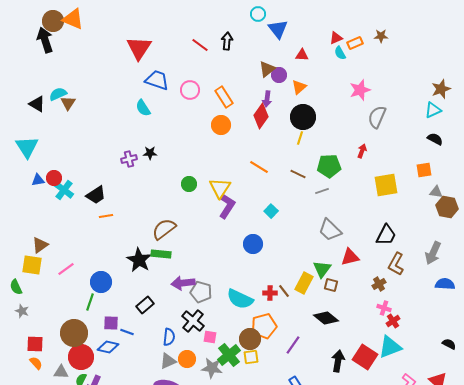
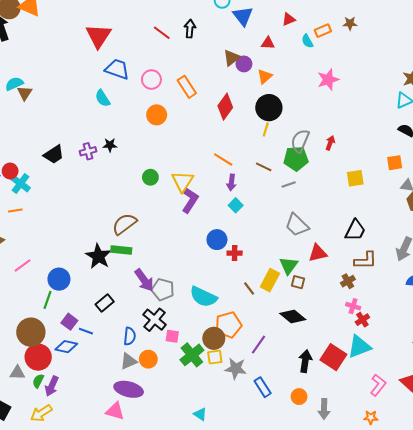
red triangle: (336, 38) -> (289, 19), moved
purple arrow: (267, 99) -> (231, 182), moved
gray semicircle: (377, 117) -> (300, 141), moved
orange circle: (221, 125) -> (157, 115), moved
yellow square: (386, 185) -> (355, 178), size x0.7
black trapezoid: (96, 195) -> (54, 154), moved
orange line: (106, 216) -> (15, 210), moved
brown L-shape: (396, 264) -> (366, 260), turned -120
purple arrow: (183, 283) -> (144, 280), turned -120
red cross: (270, 293) -> (235, 253), moved
purple square: (111, 323) -> (69, 322), turned 35
gray star: (212, 368) -> (236, 368), moved

